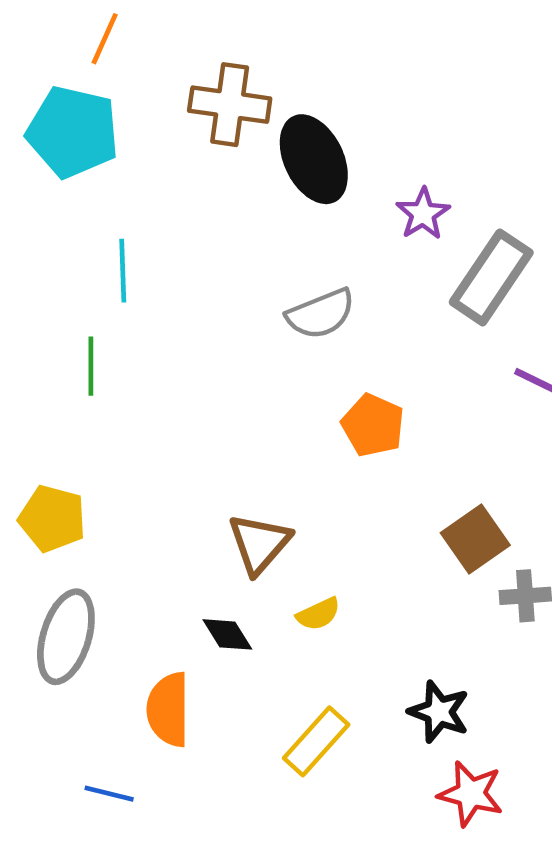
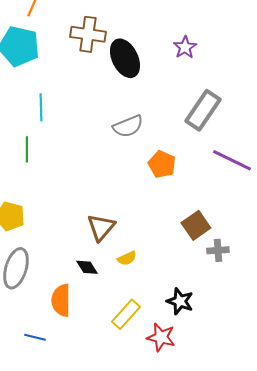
purple star: (423, 214) -> (185, 47), moved
orange pentagon: (373, 425) -> (162, 164), moved
red star: (471, 794) -> (161, 337), moved

